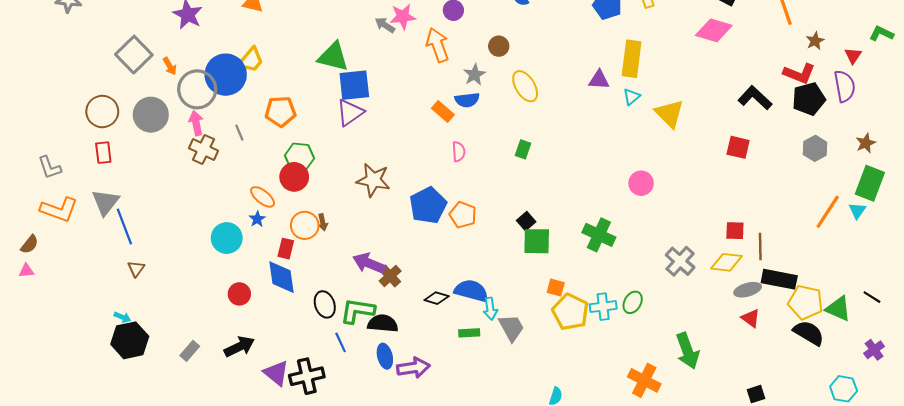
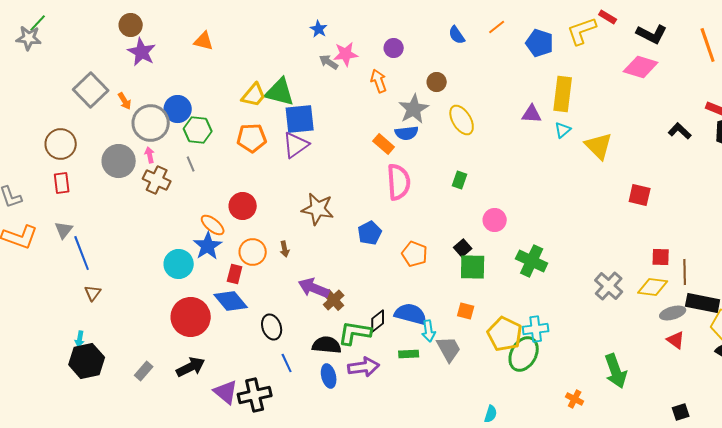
orange arrow: (438, 45) -> (379, 81), size x0.7
yellow trapezoid: (251, 60) -> (254, 95), moved
blue circle: (226, 75) -> (178, 109), size x0.7
gray star: (474, 75) -> (414, 109), size x1.4
black L-shape: (755, 98) -> (680, 131), size x0.7
orange pentagon: (280, 112) -> (252, 138), moved
gray circle: (151, 115) -> (119, 161), moved
pink arrow: (196, 123) -> (150, 155), size x0.7
red square: (738, 147) -> (640, 195), moved
pink semicircle: (459, 152) -> (399, 182), size x1.8
green hexagon: (299, 157) -> (198, 130), moved
pink circle: (641, 183) -> (495, 220), moved
gray triangle: (105, 202) -> (64, 230), size x0.7
blue pentagon: (428, 205) -> (370, 233), size x0.7
orange pentagon: (463, 215) -> (415, 254), moved
blue star: (257, 219) -> (208, 246), size x1.8
brown arrow: (323, 222) -> (285, 249), moved
blue diamond: (282, 277) -> (231, 301), turned -32
orange square: (556, 288) -> (466, 311), moved
red circle: (239, 294) -> (191, 317), size x1.8
black diamond: (437, 298) -> (378, 321), turned -55
green ellipse: (633, 302) -> (524, 354), moved, size x1.6
green L-shape: (357, 311) -> (355, 333), moved
cyan arrow: (122, 317) -> (80, 339), turned 77
purple arrow: (413, 368) -> (364, 367), moved
orange cross: (644, 380) -> (575, 399), size x0.6

